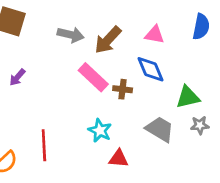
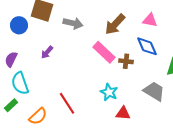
gray arrow: (71, 35) -> (73, 23), moved
red line: (44, 145) -> (67, 103), turned -30

